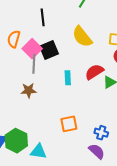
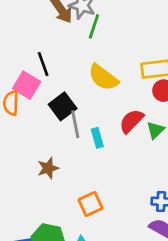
pink square: (32, 49) -> (27, 85), moved
gray line: (34, 64) -> (75, 124), moved
orange square: (69, 124) -> (91, 204), moved

